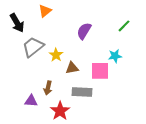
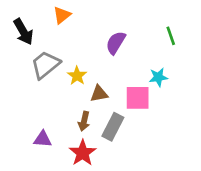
green line: (124, 26) -> (171, 36), turned -64
brown arrow: (48, 88) -> (84, 121), moved
gray rectangle: (82, 92) -> (113, 127), turned -66

